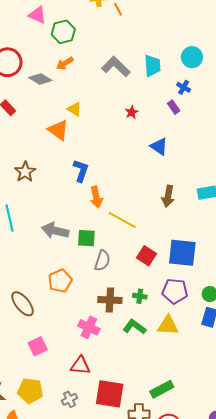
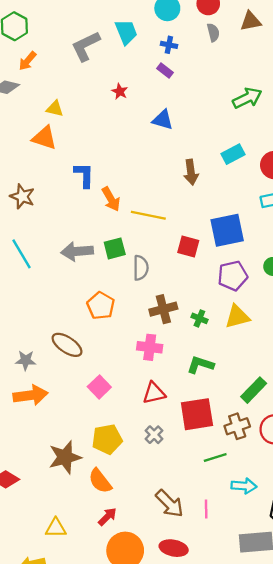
gray L-shape: (116, 67) -> (86, 46), turned -52
green cross: (140, 296) -> (199, 318), moved, turned 32
green L-shape: (134, 327) -> (200, 365), moved

